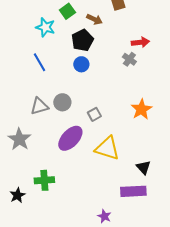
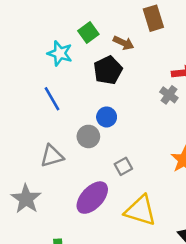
blue circle: (81, 64) -> (107, 117), moved
gray circle: (62, 102) -> (88, 136), moved

